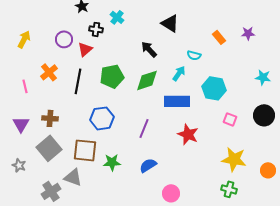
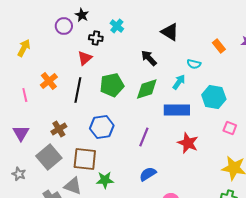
purple circle: (64, 39) -> (64, 26), moved
brown cross: (50, 118) -> (59, 129), moved, turned -35
green star: (112, 162) -> (105, 180), moved

